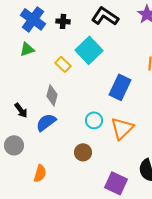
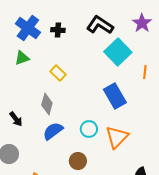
cyan square: (89, 50) -> (118, 52), moved
blue rectangle: (120, 87) -> (115, 96), turned -55
blue semicircle: (46, 122) -> (53, 131), moved

